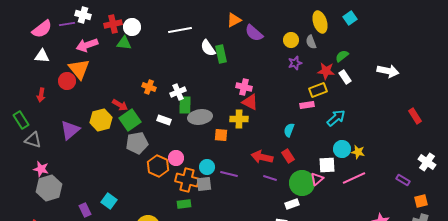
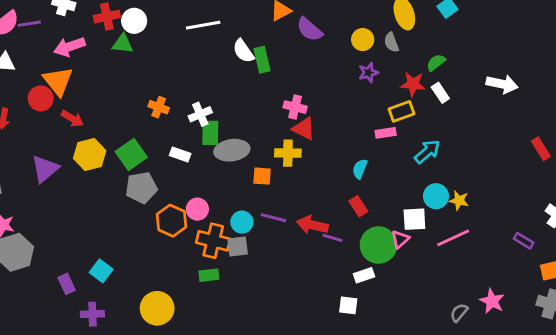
purple line: (67, 24) -> (29, 24), moved
red arrow: (120, 105) -> (72, 119), moved
red arrow: (262, 157) -> (312, 225), moved
purple line: (229, 174) -> (274, 218), moved

